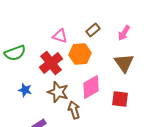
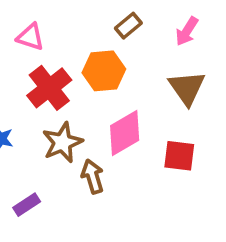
pink triangle: (60, 36) -> (30, 37), moved
brown star: (58, 92) -> (62, 142), turned 30

